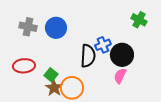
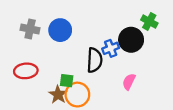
black circle: (122, 55) -> (131, 40), moved
green square: (51, 75) -> (67, 81), moved, turned -32

